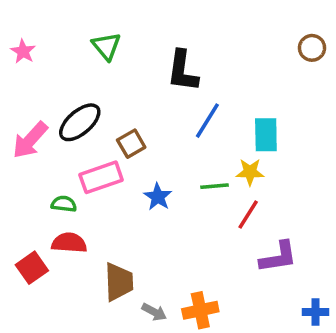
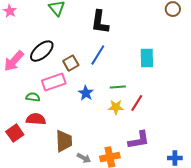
blue line: (207, 121) -> (98, 55), moved
yellow star: (250, 172) -> (116, 107), moved
purple L-shape: (278, 257) -> (139, 140), moved

